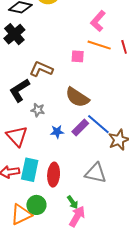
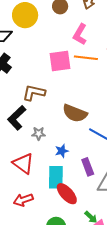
pink square: (78, 56) -> (60, 61), moved, size x1.6
purple rectangle: (80, 127) -> (88, 167), moved, turned -54
cyan rectangle: (30, 170) -> (56, 177), moved
red ellipse: (54, 175) -> (67, 194), turned -35

